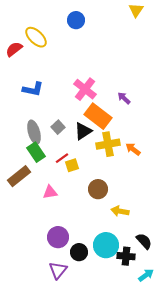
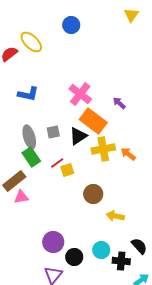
gray square: (58, 127) -> (53, 132), turned 32
pink triangle: (50, 192) -> (21, 197), moved
cyan circle: (106, 245) -> (101, 250), size x0.7

